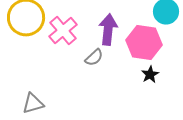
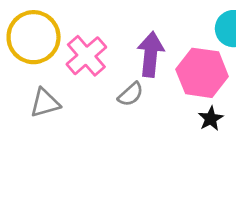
gray triangle: (33, 104) -> (45, 103), moved

